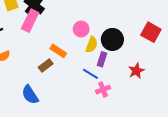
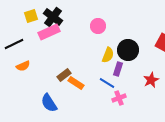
pink rectangle: (30, 21) -> (49, 32), turned 40
pink circle: (81, 29) -> (98, 26), moved
orange rectangle: (58, 51) -> (76, 83), moved

